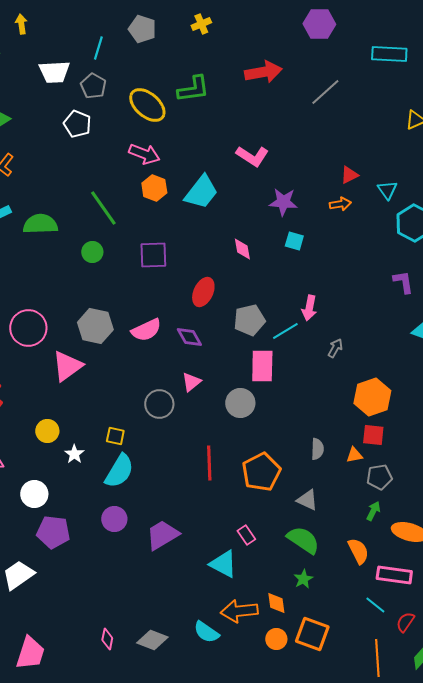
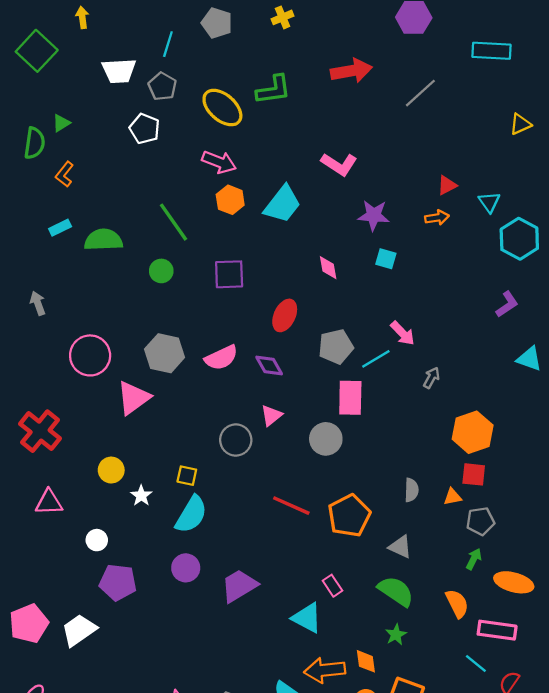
purple L-shape: (403, 282) -> (507, 304), turned 65
pink arrow: (309, 308) -> (403, 333), turned -55
red line: (209, 463) -> (291, 506), turned -64
white circle: (34, 494) -> (97, 540), size x0.7

